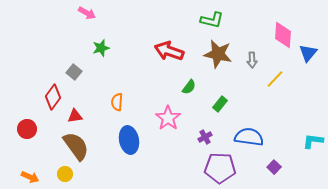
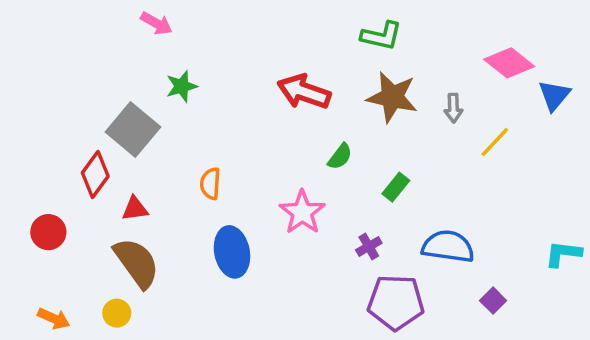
pink diamond: (283, 35) -> (509, 63), turned -56
gray square: (74, 72) -> (133, 129), size x1.8

